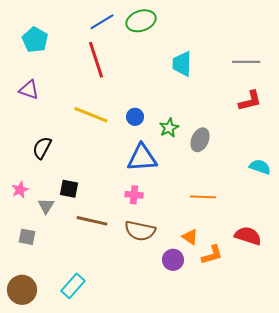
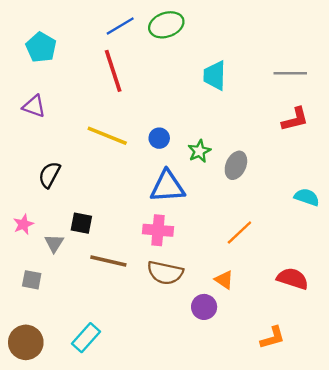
pink cross: (134, 195) -> (158, 230), size x1.4
orange line: (203, 197) -> (239, 233), turned -45
orange L-shape: (212, 255) -> (273, 338), moved

